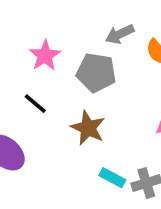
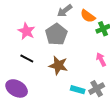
gray pentagon: (96, 73) -> (56, 34), turned -30

